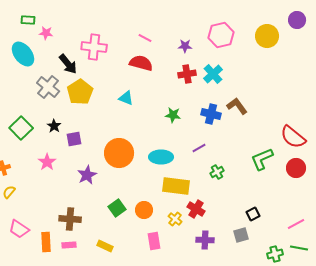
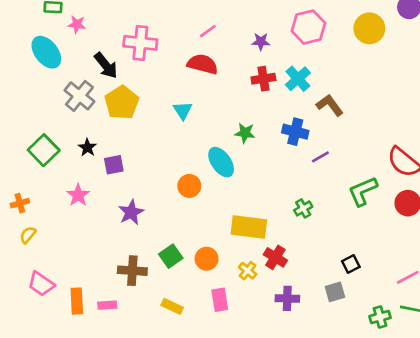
pink line: (145, 38) -> (208, 31), turned -64
cyan triangle: (126, 98) -> (183, 110), turned 35
brown L-shape: (237, 106) -> (330, 105), moved
purple line: (199, 148) -> (320, 157), moved
orange circle: (119, 153) -> (189, 186), moved, size x0.6
cyan ellipse: (161, 157) -> (221, 162), moved, turned 55
brown cross: (70, 219) -> (132, 271), moved
yellow rectangle: (105, 246) -> (172, 306), moved

